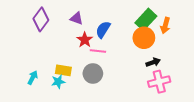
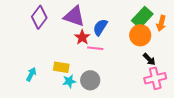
purple triangle: (77, 18) -> (74, 16), size x1.6
black arrow: (153, 62) -> (149, 59), turned 64
gray circle: (93, 73) -> (90, 80), moved
cyan star: (58, 82) -> (69, 81), moved

